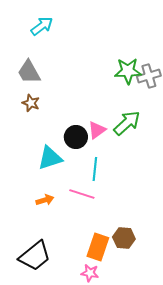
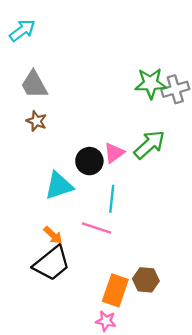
cyan arrow: (42, 26) -> (22, 30), moved
orange arrow: (45, 200) -> (53, 235), turned 60
black trapezoid: (35, 256) -> (52, 263), moved

